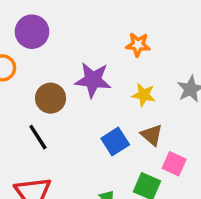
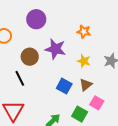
purple circle: (32, 32) -> (36, 19), moved
brown triangle: (152, 135) -> (86, 85), turned 32
blue square: (115, 141) -> (64, 86), turned -35

